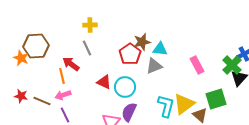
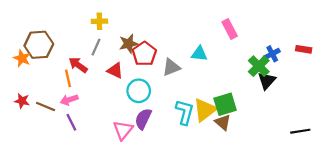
brown star: (142, 42) -> (129, 44), moved
gray line: (87, 48) -> (96, 47), turned 49
cyan triangle: (160, 49) -> (199, 54), moved
pink rectangle: (197, 65) -> (230, 29), moved
red triangle: (104, 82) -> (115, 71), moved
green square: (216, 99) -> (225, 104), moved

